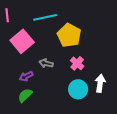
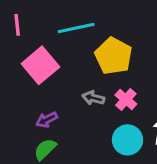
gray arrow: (46, 63) -> (93, 98), moved

